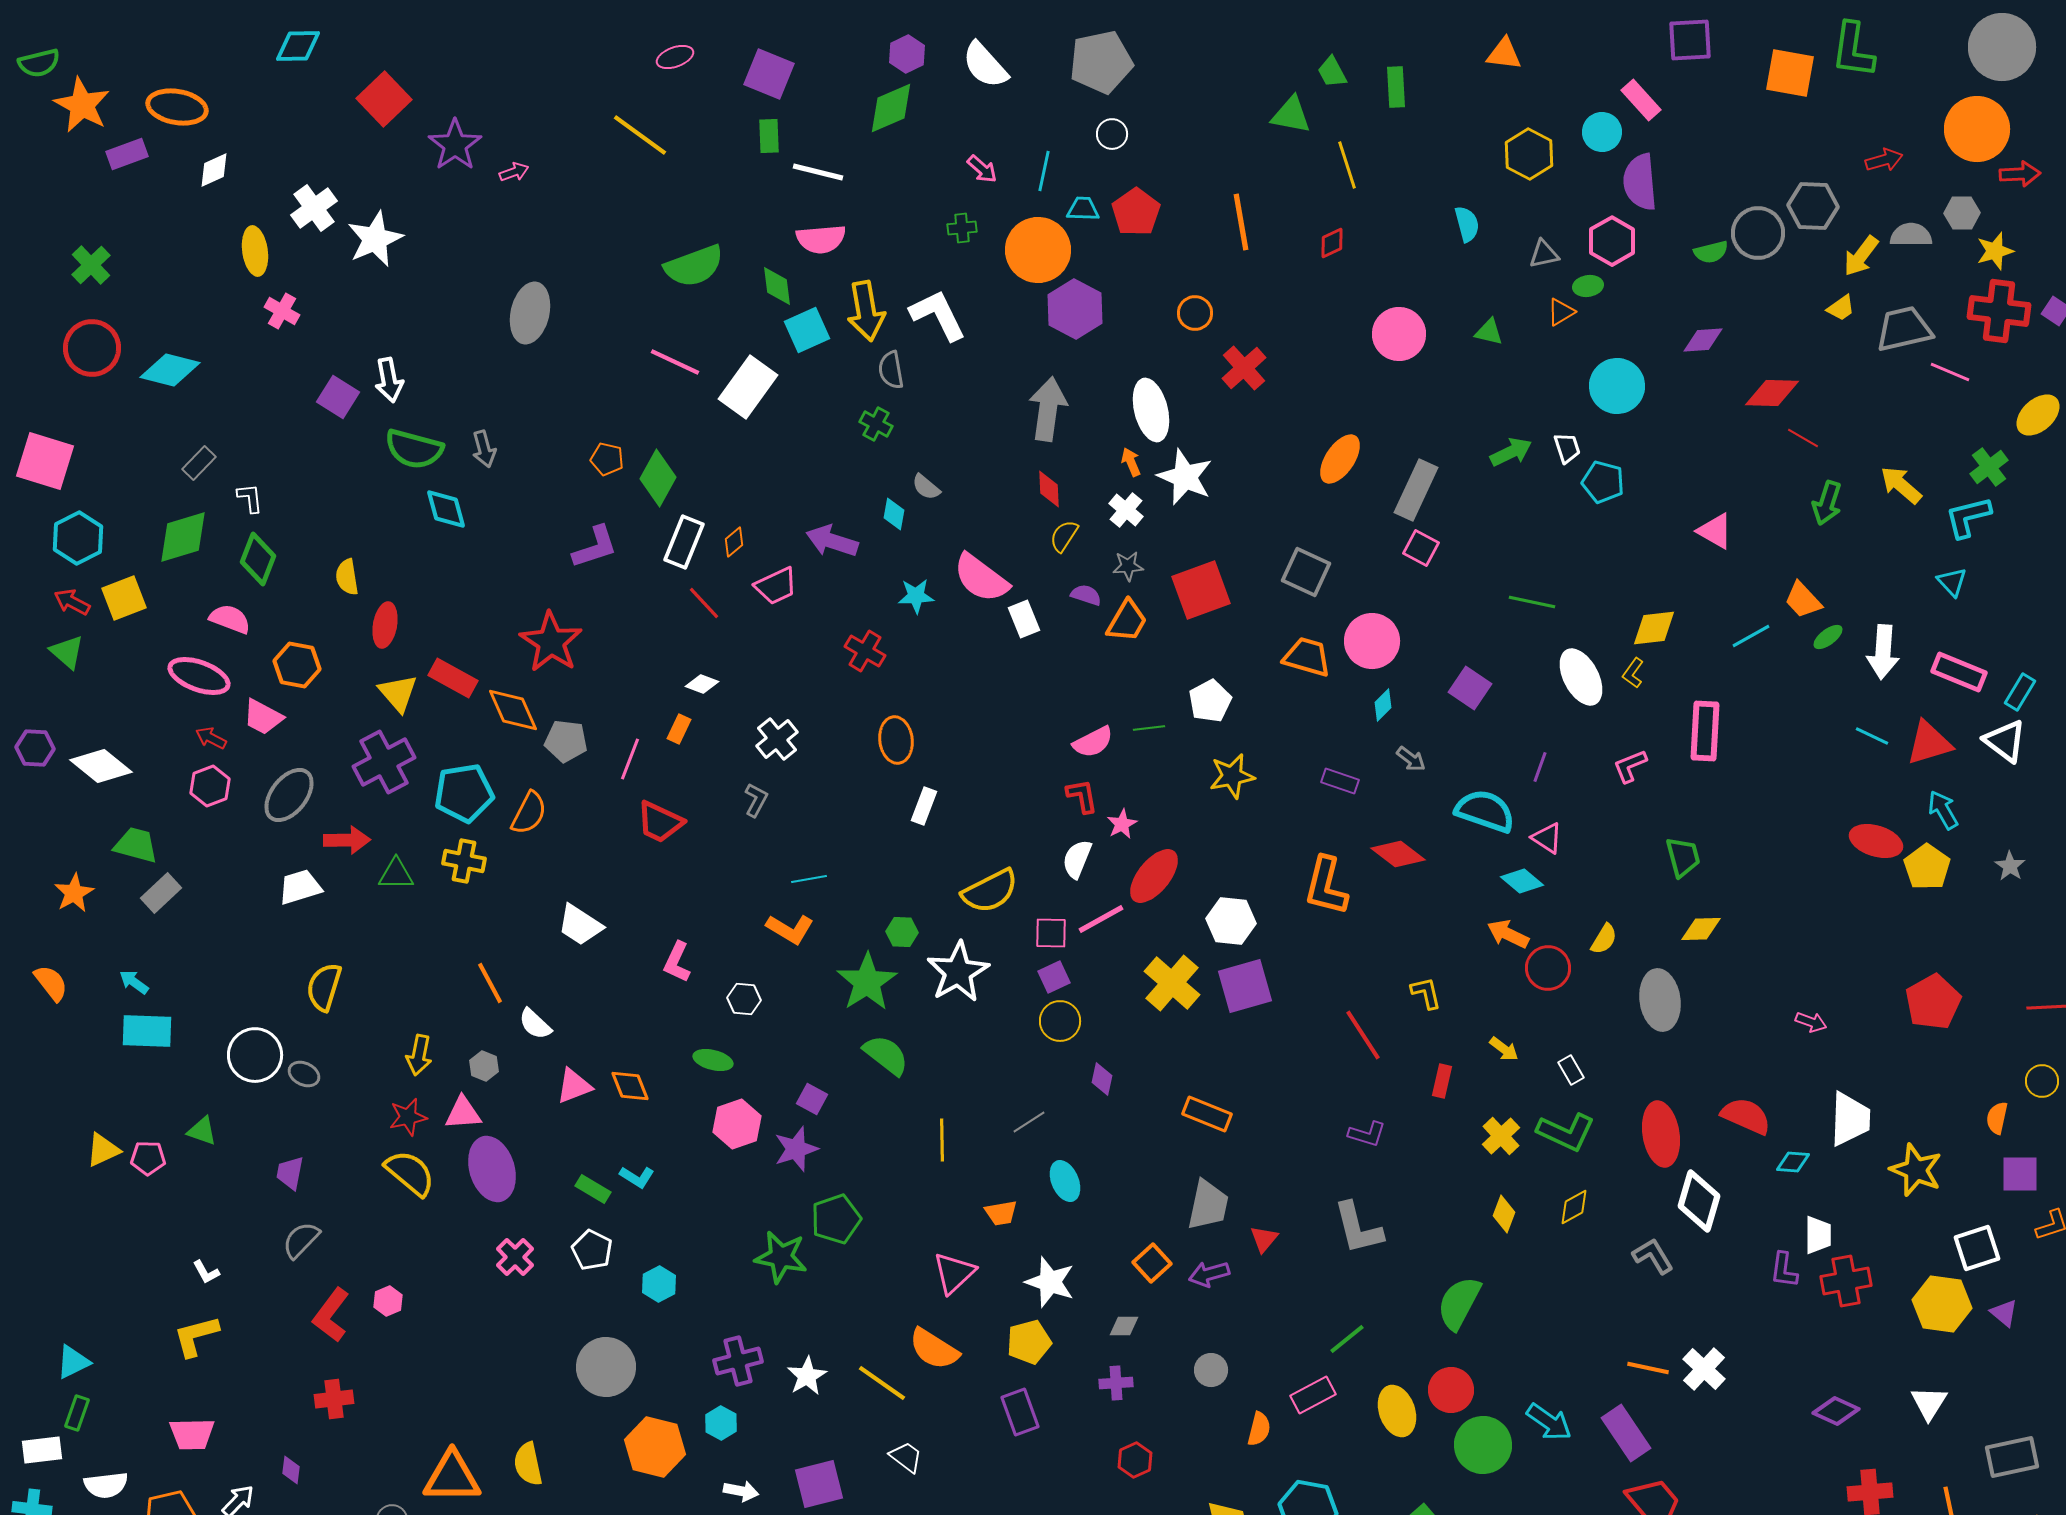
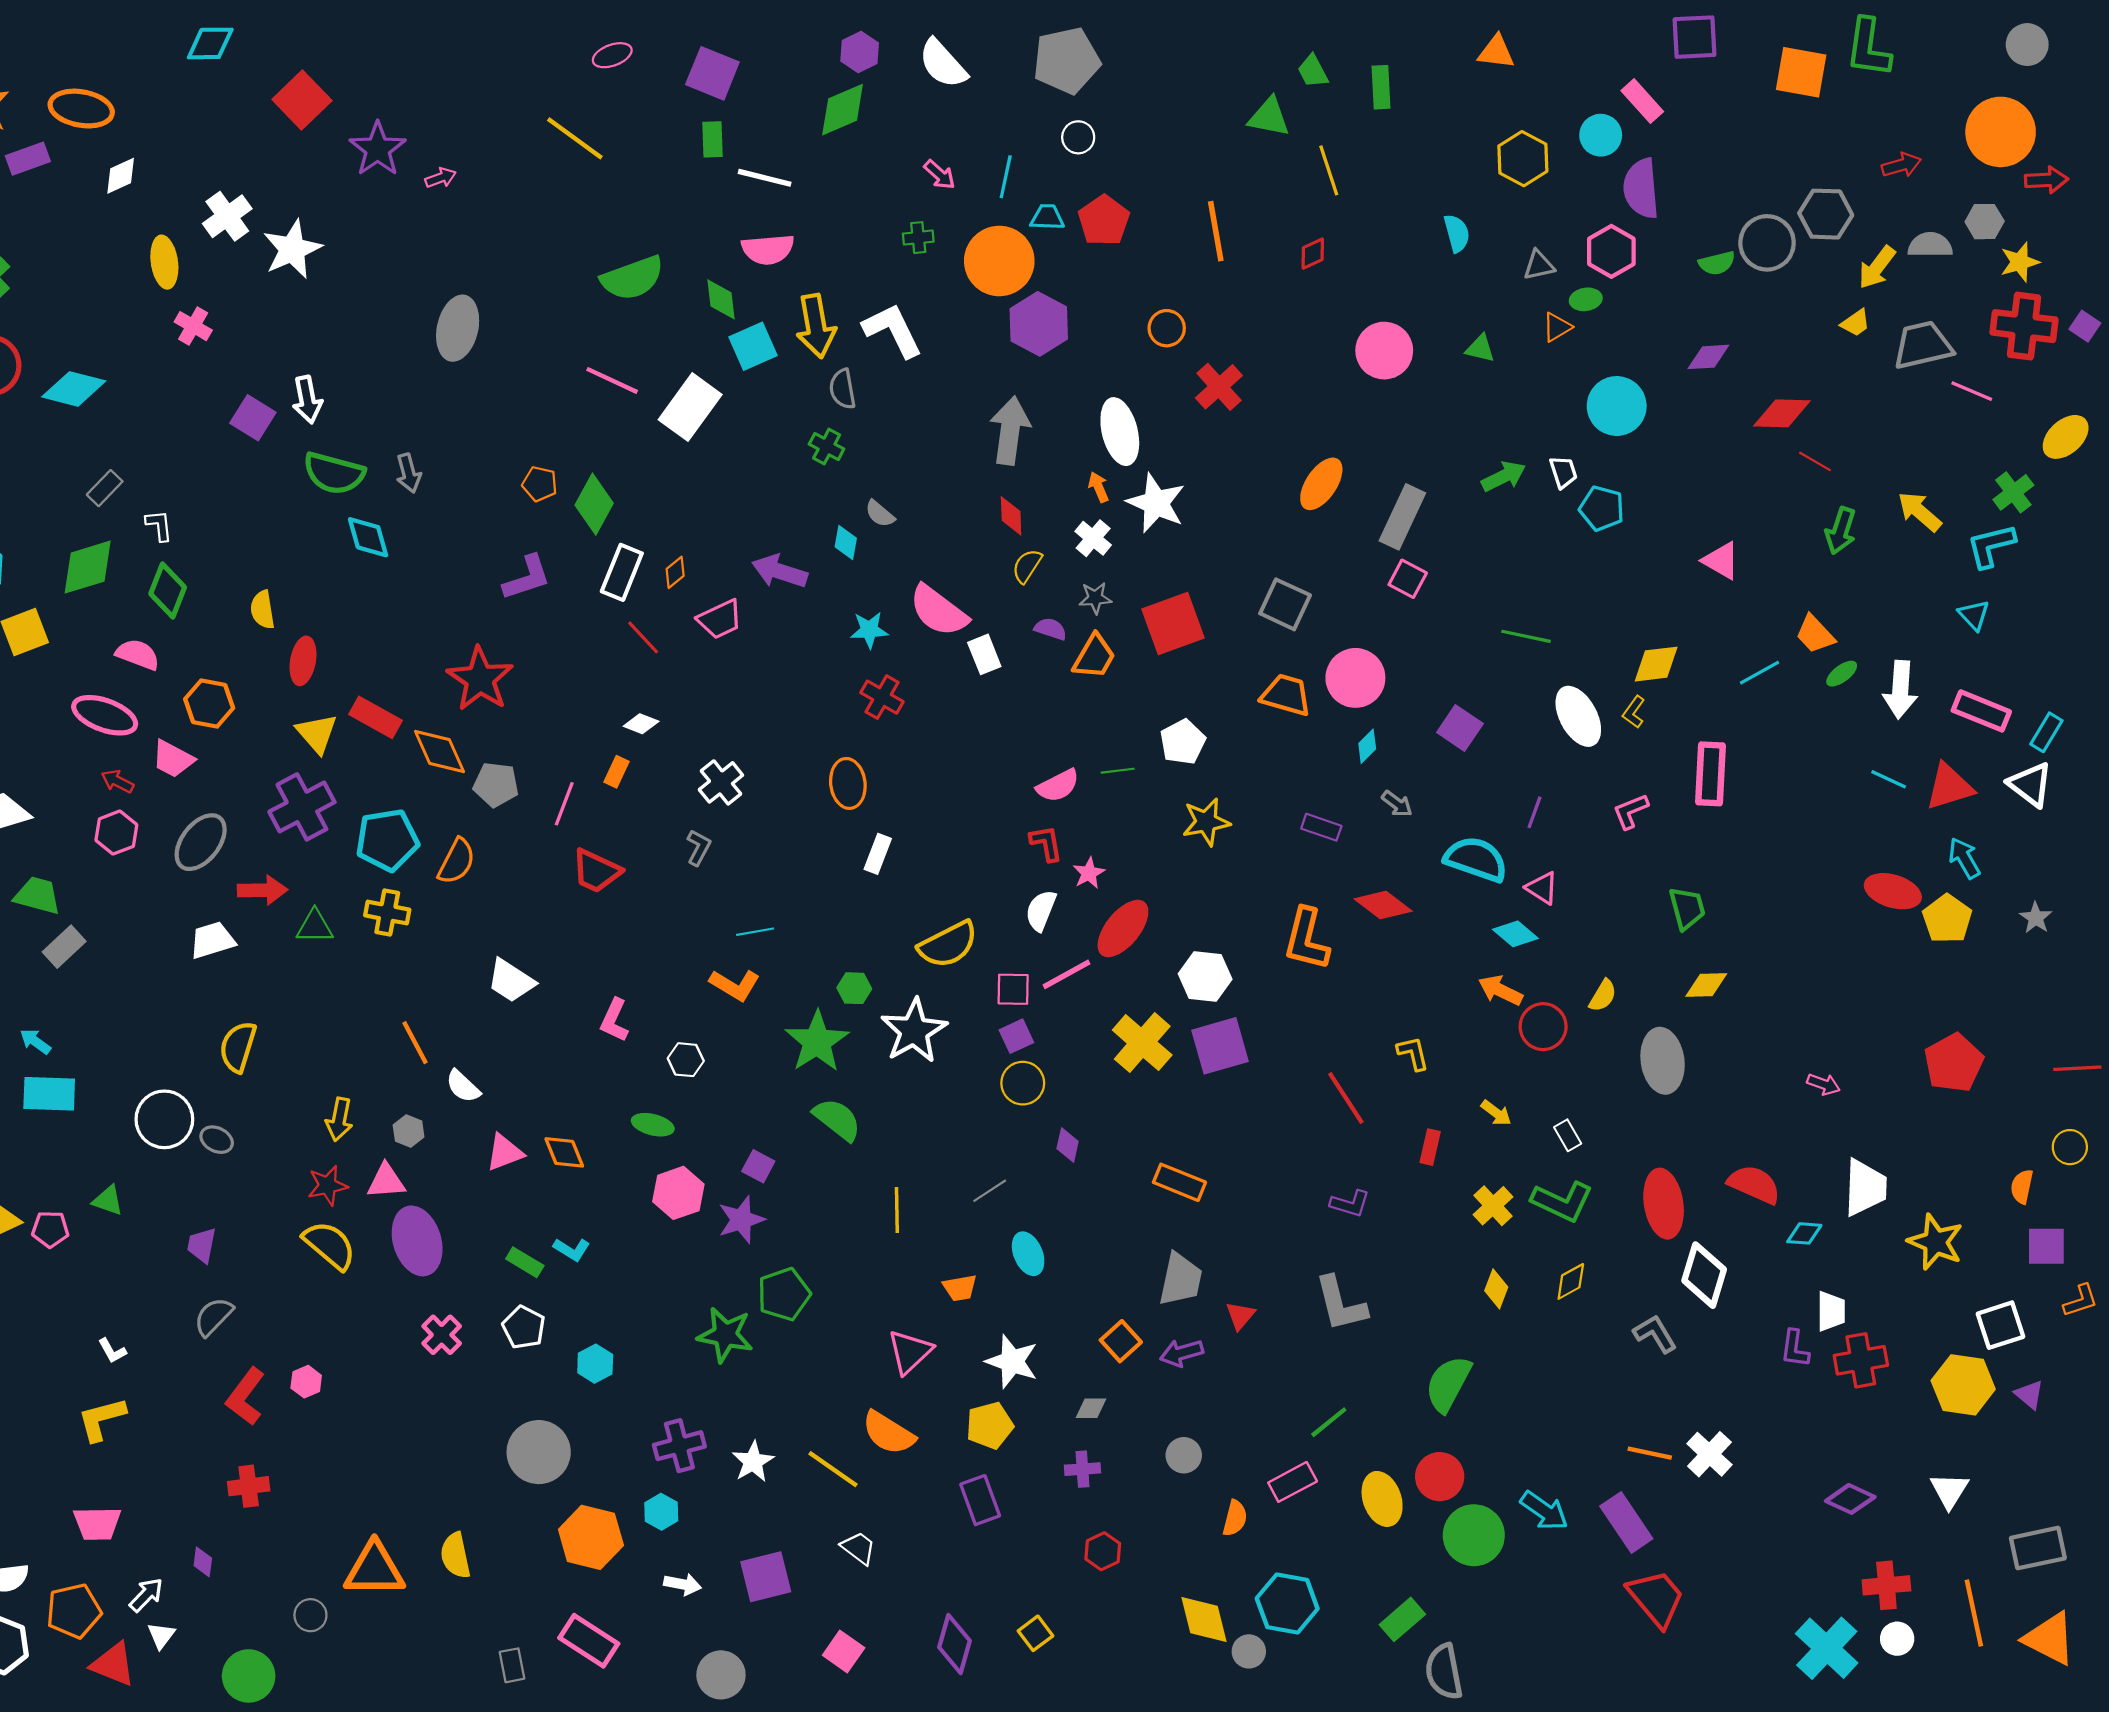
gray circle: (2002, 47) -> (2027, 45), size x0.6
red cross: (865, 651) -> (882, 697), moved

